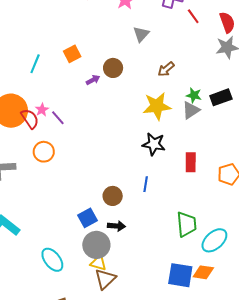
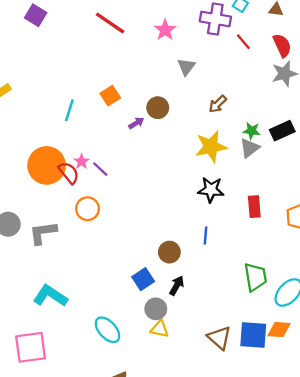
black arrow: (116, 226) -> (177, 286), turned -60
gray circle: (96, 245) -> (156, 309), size x0.7
brown triangle: (105, 279) -> (219, 338), moved, turned -30

